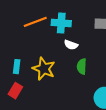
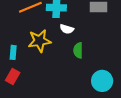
yellow star: (44, 69) -> (39, 41), moved, turned -30

